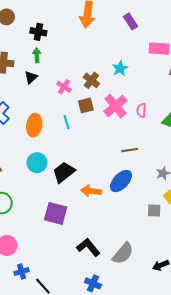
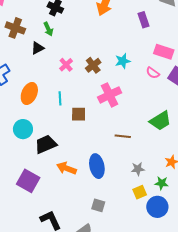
green arrow: (37, 55) -> (48, 29), turned 144
brown square: (86, 105) -> (79, 114), moved
pink semicircle: (141, 110) -> (153, 73), moved, turned -72
brown line: (130, 150) -> (123, 136), moved
blue ellipse: (121, 181) -> (97, 166), turned -70
gray square: (154, 211) -> (98, 205), moved

